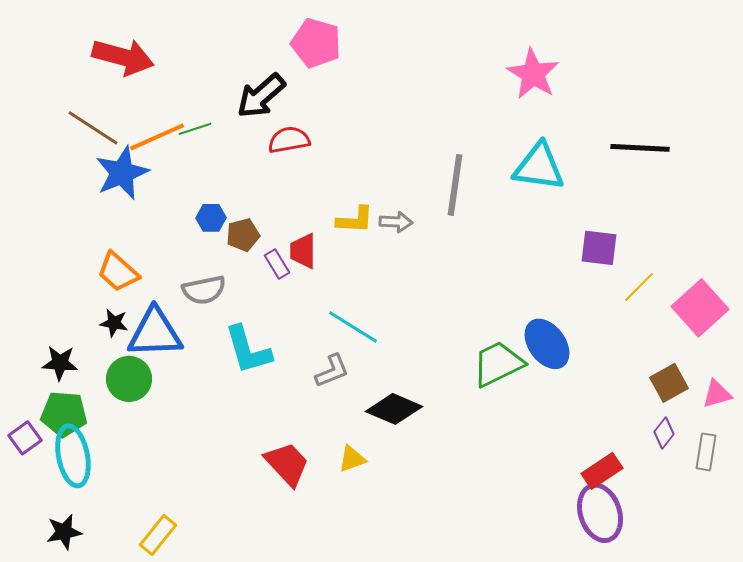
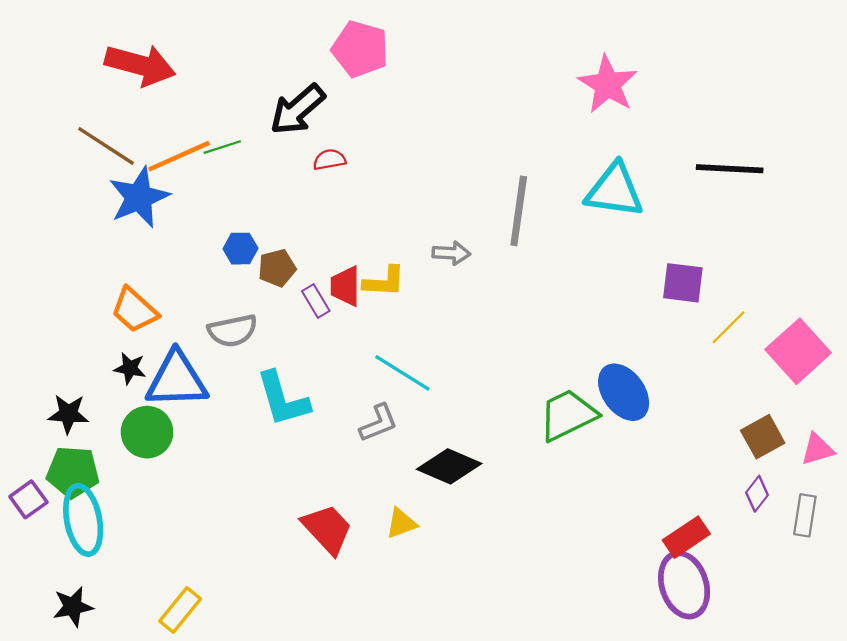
red semicircle: (289, 140) -> (329, 160), size x0.7
yellow L-shape: (355, 220) -> (384, 282), moved

